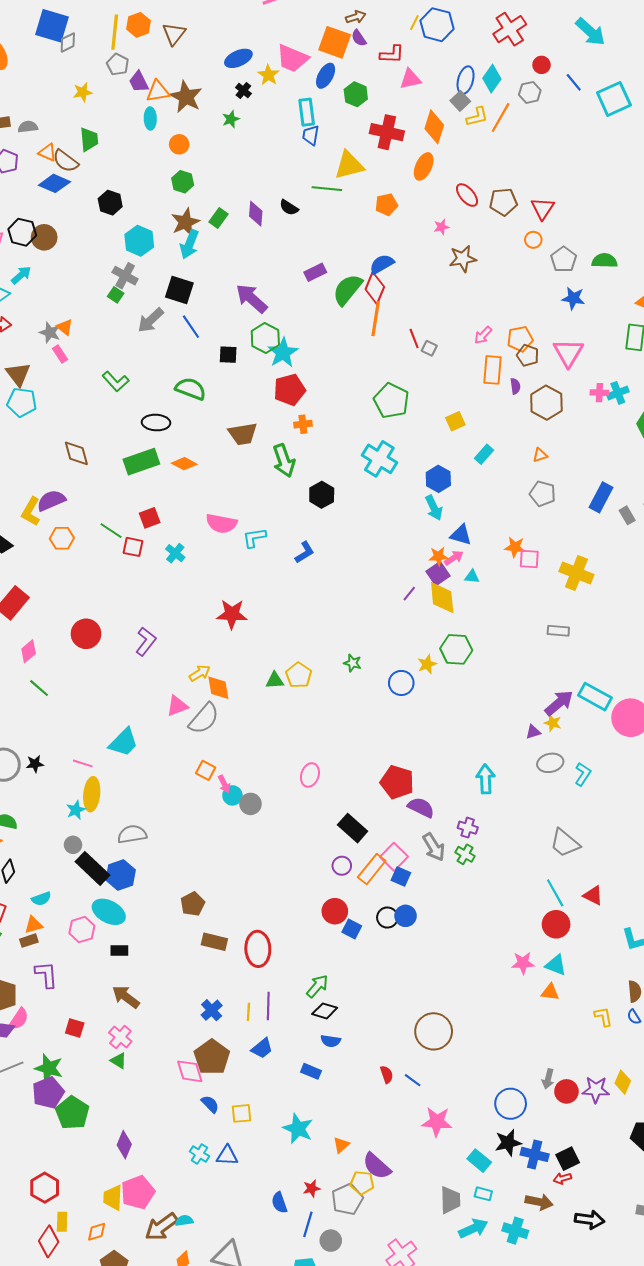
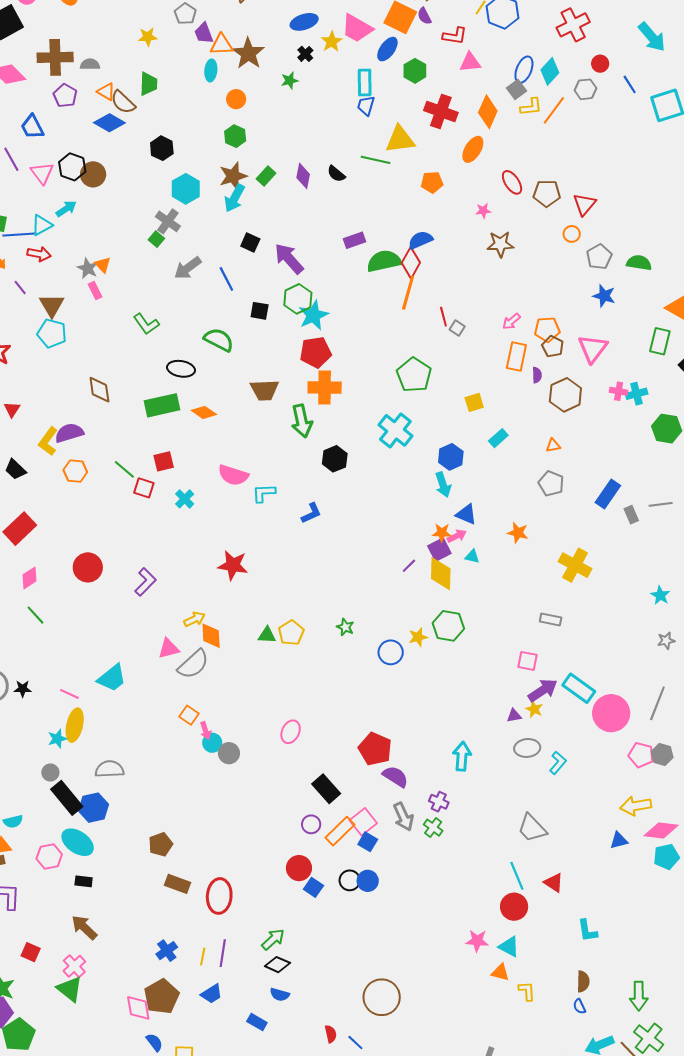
black square: (179, 290) -> (250, 243), moved, size x0.7
green semicircle: (347, 290) -> (384, 261), turned 32
orange cross: (303, 424) -> (325, 388), size x1.8
pink square: (529, 559) -> (527, 661), moved
yellow L-shape: (603, 1017) -> (527, 991), moved
green triangle: (118, 1061) -> (70, 989), size x1.6

